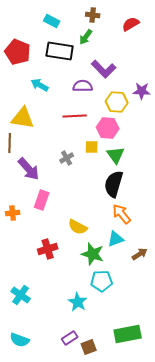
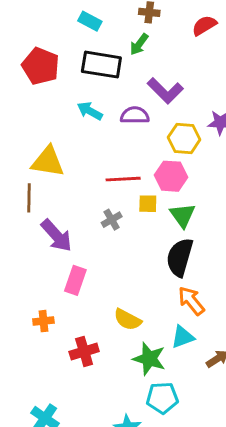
cyan arrow: (40, 85) -> (90, 111), moved
red line: (75, 116) -> (123, 179), moved
orange cross: (13, 213) -> (43, 321), moved

